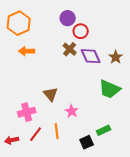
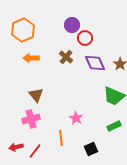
brown cross: (70, 49) -> (66, 57), moved
brown triangle: (51, 94) -> (36, 95), moved
green rectangle: (104, 130) -> (114, 126), moved
red line: (36, 134) -> (35, 151), moved

